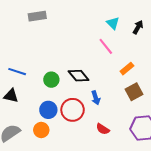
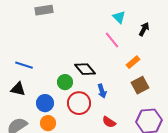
black arrow: (138, 27) -> (144, 29), moved
green circle: (51, 80) -> (65, 82), moved
blue circle: (48, 110) -> (45, 103), moved

